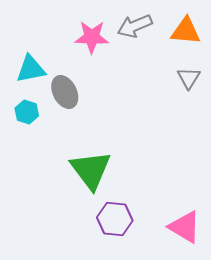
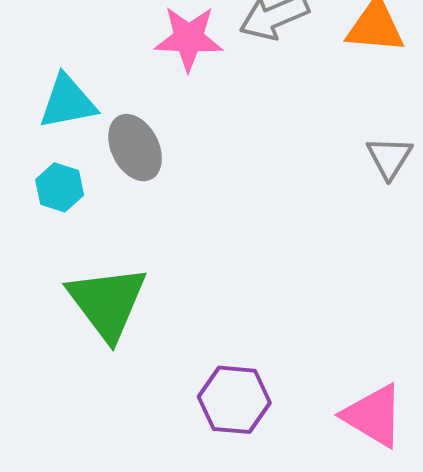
gray triangle: (189, 78) -> (389, 158), moved
green triangle: (91, 170) -> (107, 302), moved

